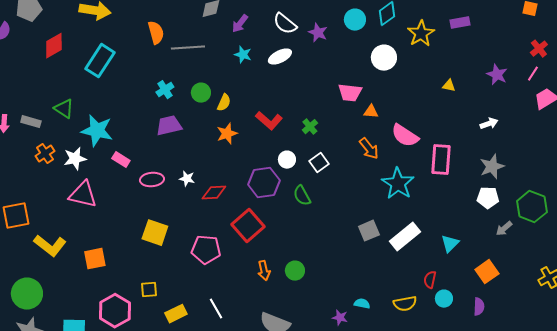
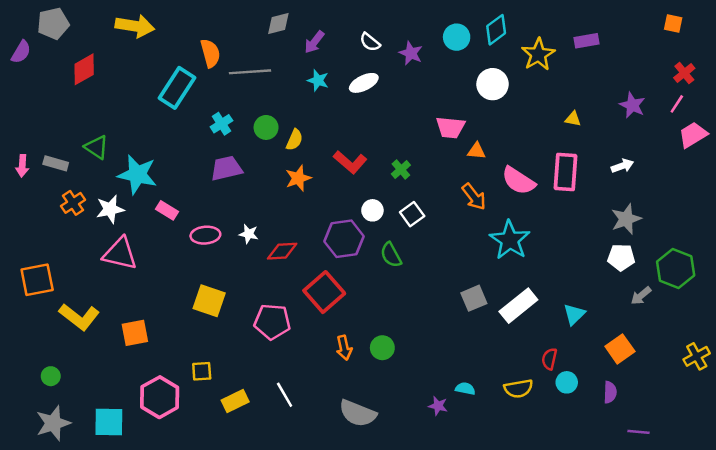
white semicircle: (285, 24) -> (370, 42), size x0.7
cyan rectangle: (100, 61) -> (177, 88), moved
pink rectangle: (441, 160) -> (565, 172), moved
green circle: (27, 294) -> (51, 376), size x0.5

